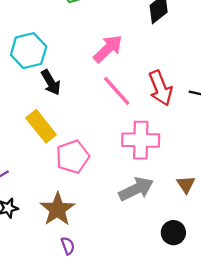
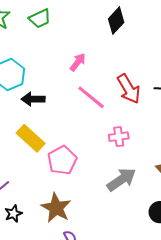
pink arrow: (108, 49) -> (78, 62), size x0.7
black arrow: (51, 82) -> (33, 99), turned 130
pink cross: (141, 140) -> (119, 137), size x0.6

